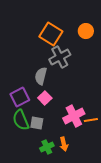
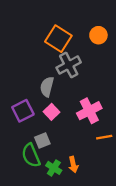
pink cross: (74, 116) -> (89, 111), moved
green semicircle: (21, 120) -> (31, 155), moved
gray square: (37, 123) -> (42, 141), turned -32
green cross: (47, 147) -> (54, 168), turned -32

